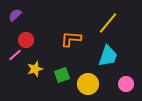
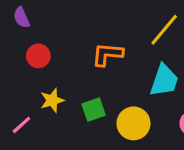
purple semicircle: (15, 15) -> (21, 18), turned -72
pink line: (15, 55) -> (21, 125), moved

